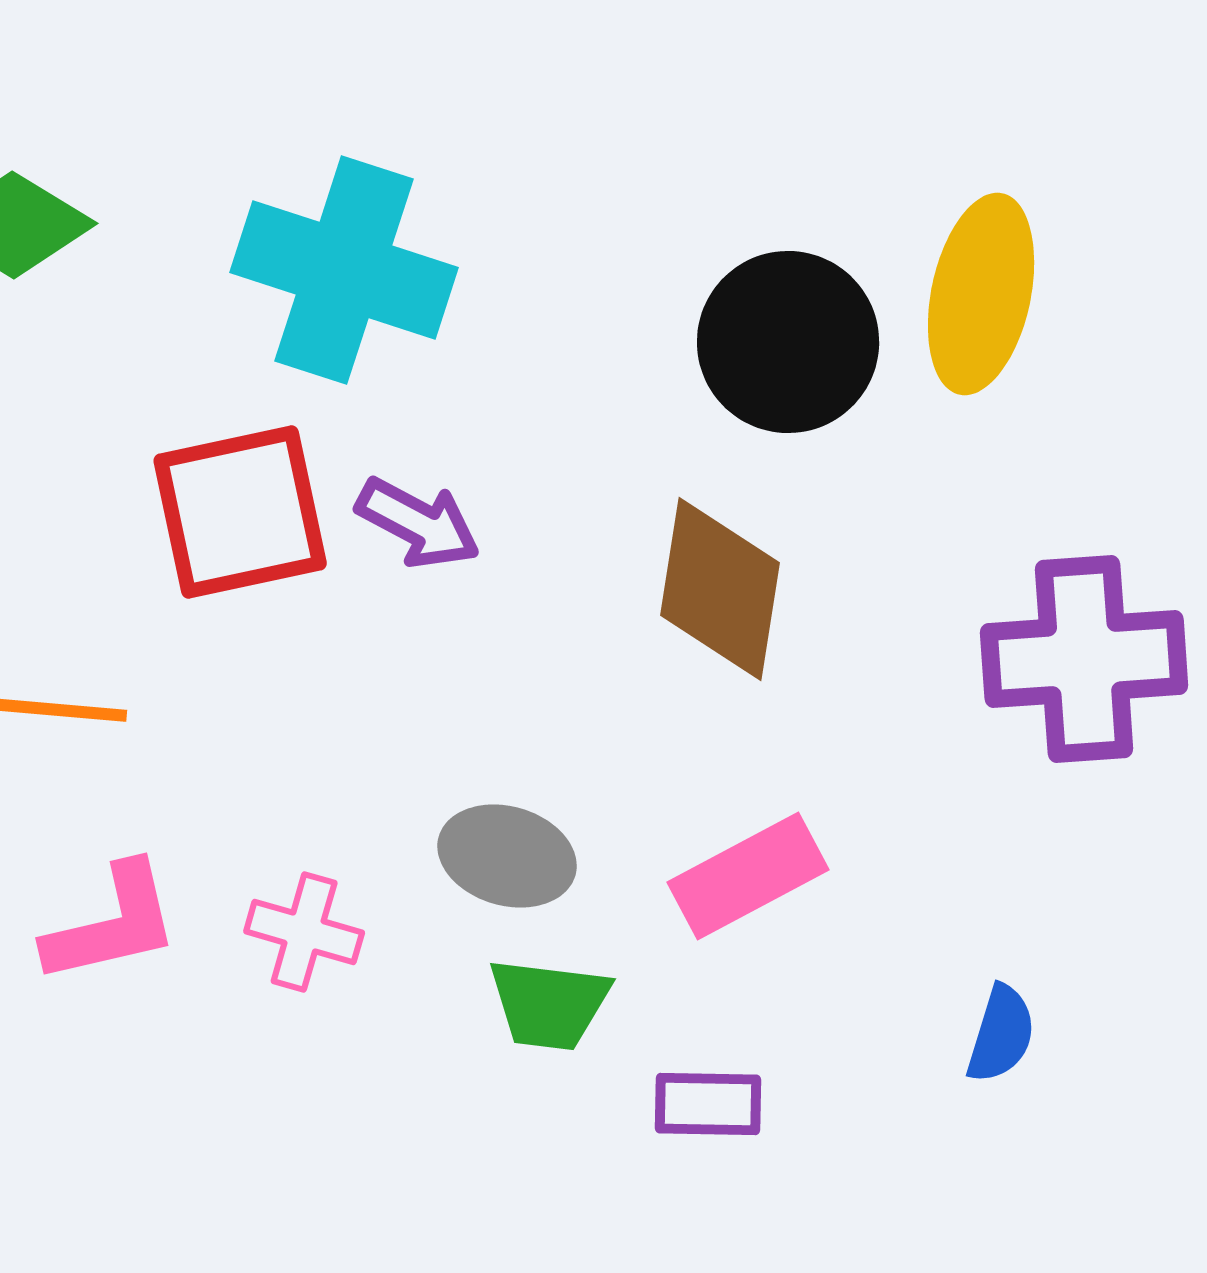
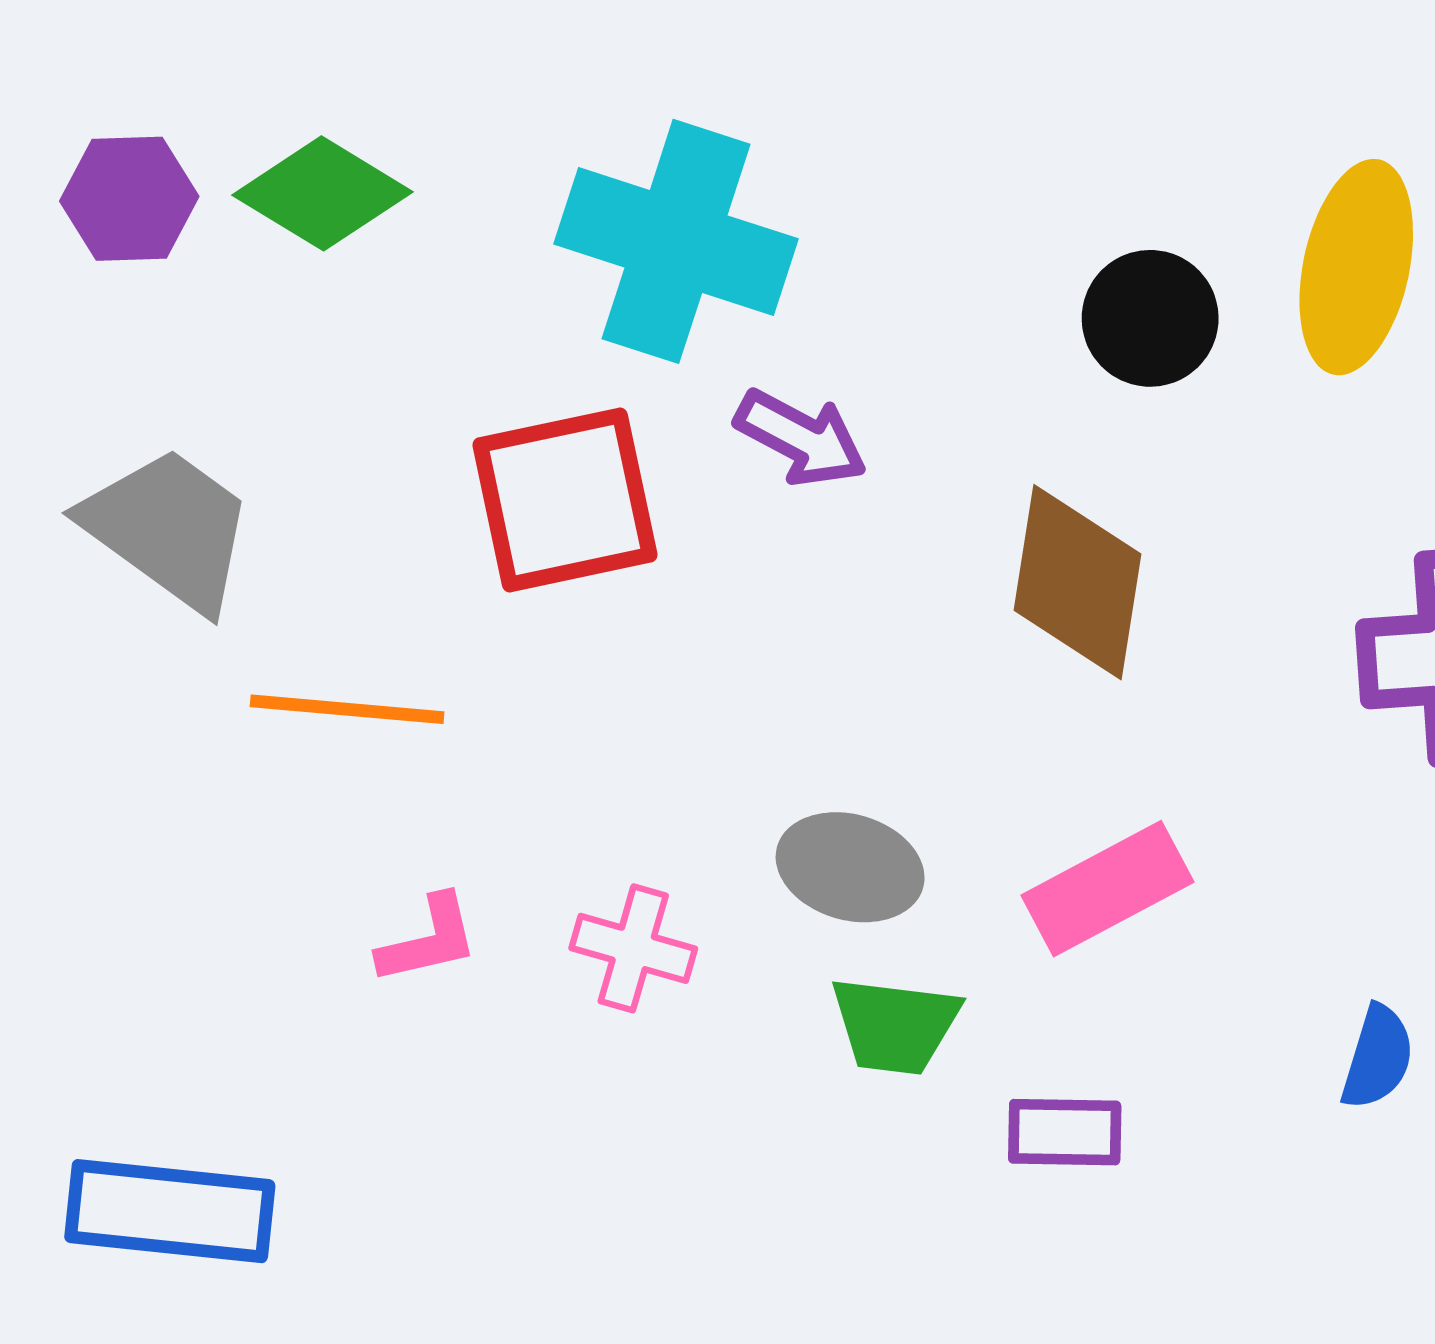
black circle: (788, 342) -> (1150, 318), size x0.7
purple arrow: (418, 523) -> (801, 438), moved
pink L-shape: (112, 924) -> (428, 940), size x0.7

